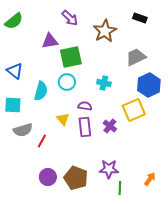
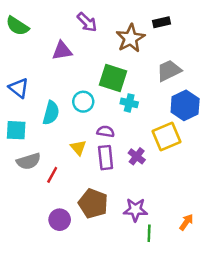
black rectangle: (140, 18) -> (161, 22), moved, turned -32
green semicircle: (14, 21) -> (17, 26), turned 72
green square: (71, 57) -> (113, 78), moved, turned 30
brown pentagon: (76, 178) -> (93, 204), moved

